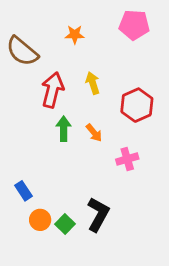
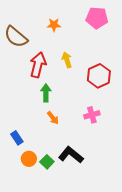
orange arrow: (94, 133) -> (53, 118), moved
black L-shape: (98, 214) -> (71, 155), turned -80

